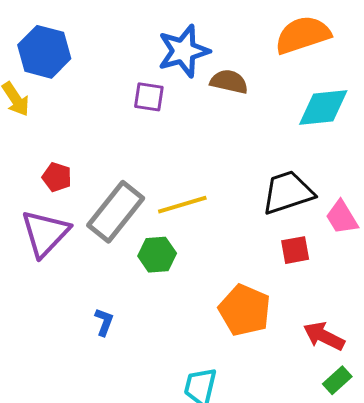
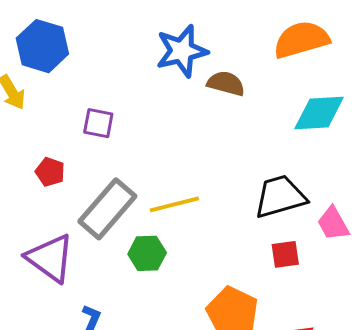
purple square: (149, 97) -> (98, 123), moved
purple triangle: (45, 233) -> (50, 258), moved, turned -40

